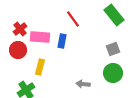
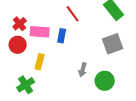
gray square: (113, 49) -> (113, 44), size x1.5
green circle: (113, 73) -> (105, 81), moved
gray arrow: (83, 84) -> (83, 70), moved, turned -80

